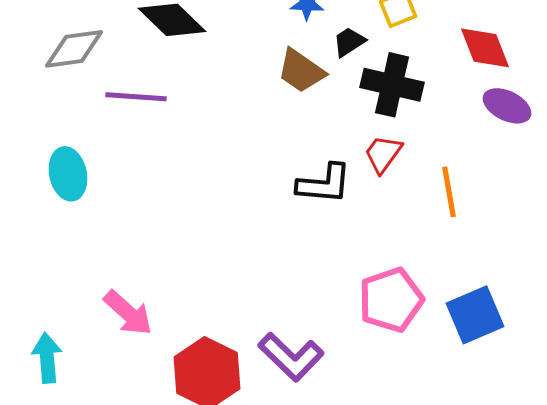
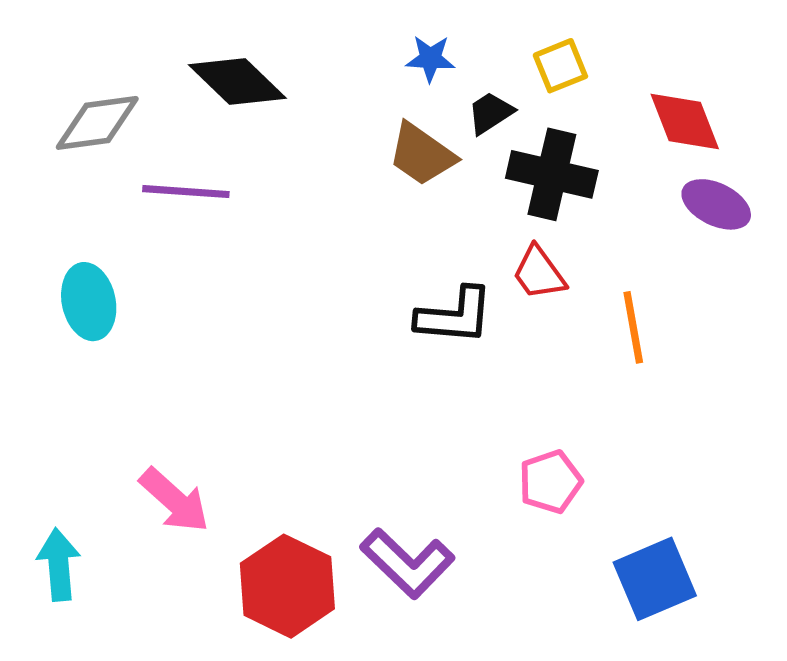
red trapezoid: (383, 154) -> (539, 273), turned -72
pink pentagon: (391, 300) -> (550, 482), size x0.7
blue square: (475, 315) -> (655, 579), moved

